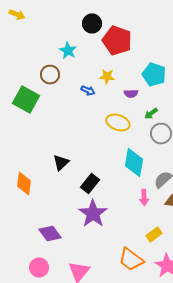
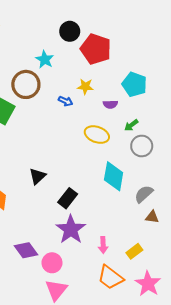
brown circle: (50, 75) -> (26, 84), size x1.4
pink arrow: (144, 198) -> (103, 245), moved
pink circle: (39, 268) -> (52, 263), moved

